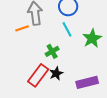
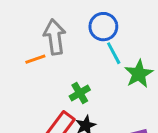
cyan line: (67, 29) -> (114, 53), moved

